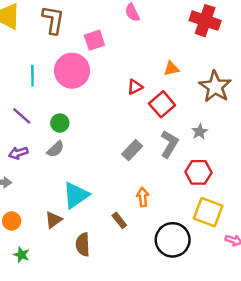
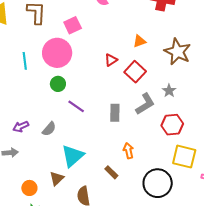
purple line: (22, 116) -> (76, 106), moved
green circle: (60, 123) -> (58, 84), moved
gray L-shape: (169, 144) -> (145, 104), turned 35
gray semicircle: (55, 149) -> (49, 129), moved
gray rectangle: (132, 150) -> (115, 113), turned -36
orange circle: (12, 221) -> (29, 188), moved

